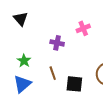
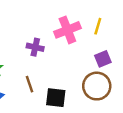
pink cross: (83, 28) -> (67, 30), size x1.5

